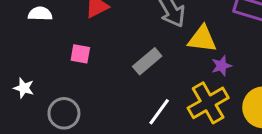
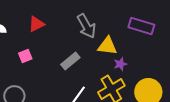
pink square: (80, 54) -> (25, 56), turned -32

